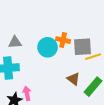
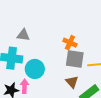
cyan circle: (48, 47) -> (35, 69), moved
gray square: (83, 47) -> (75, 59), moved

